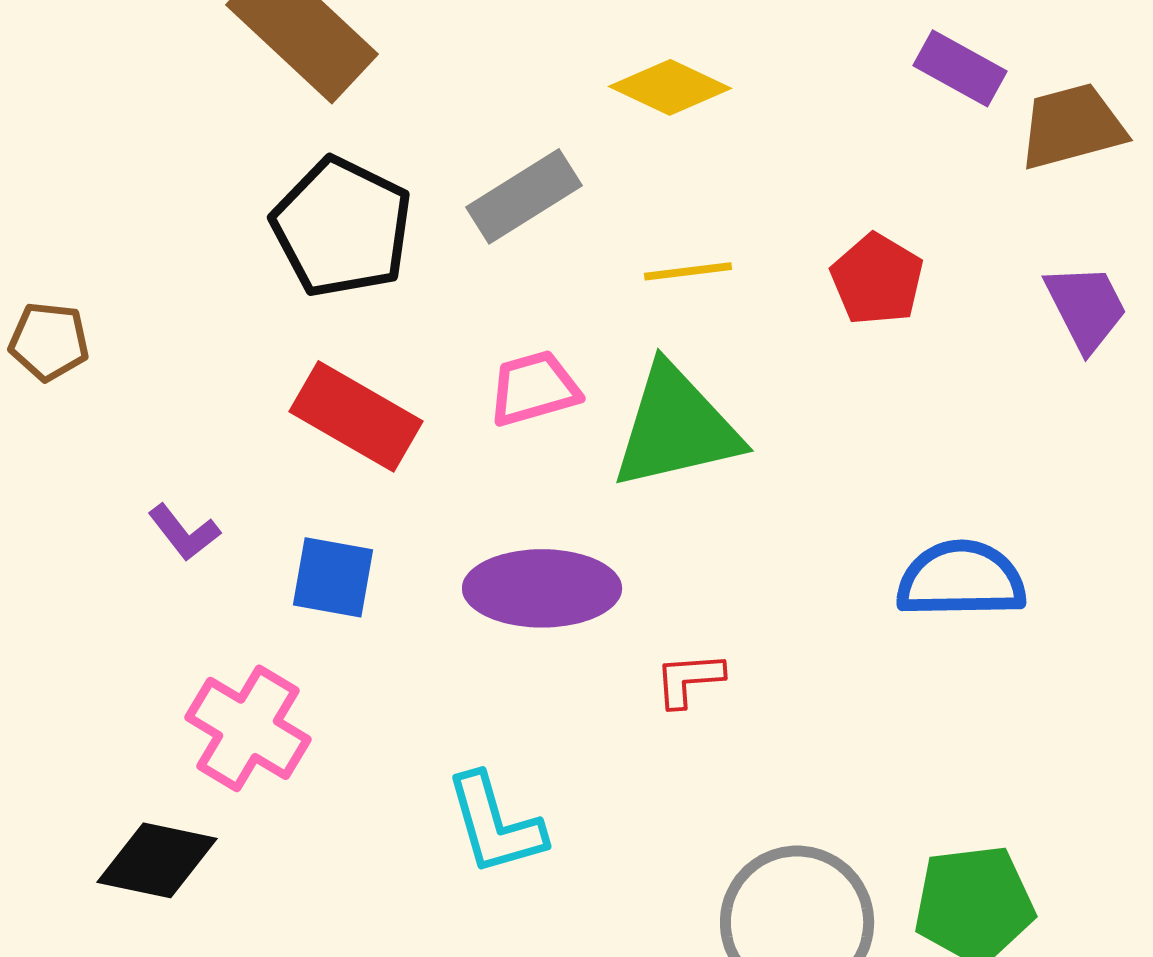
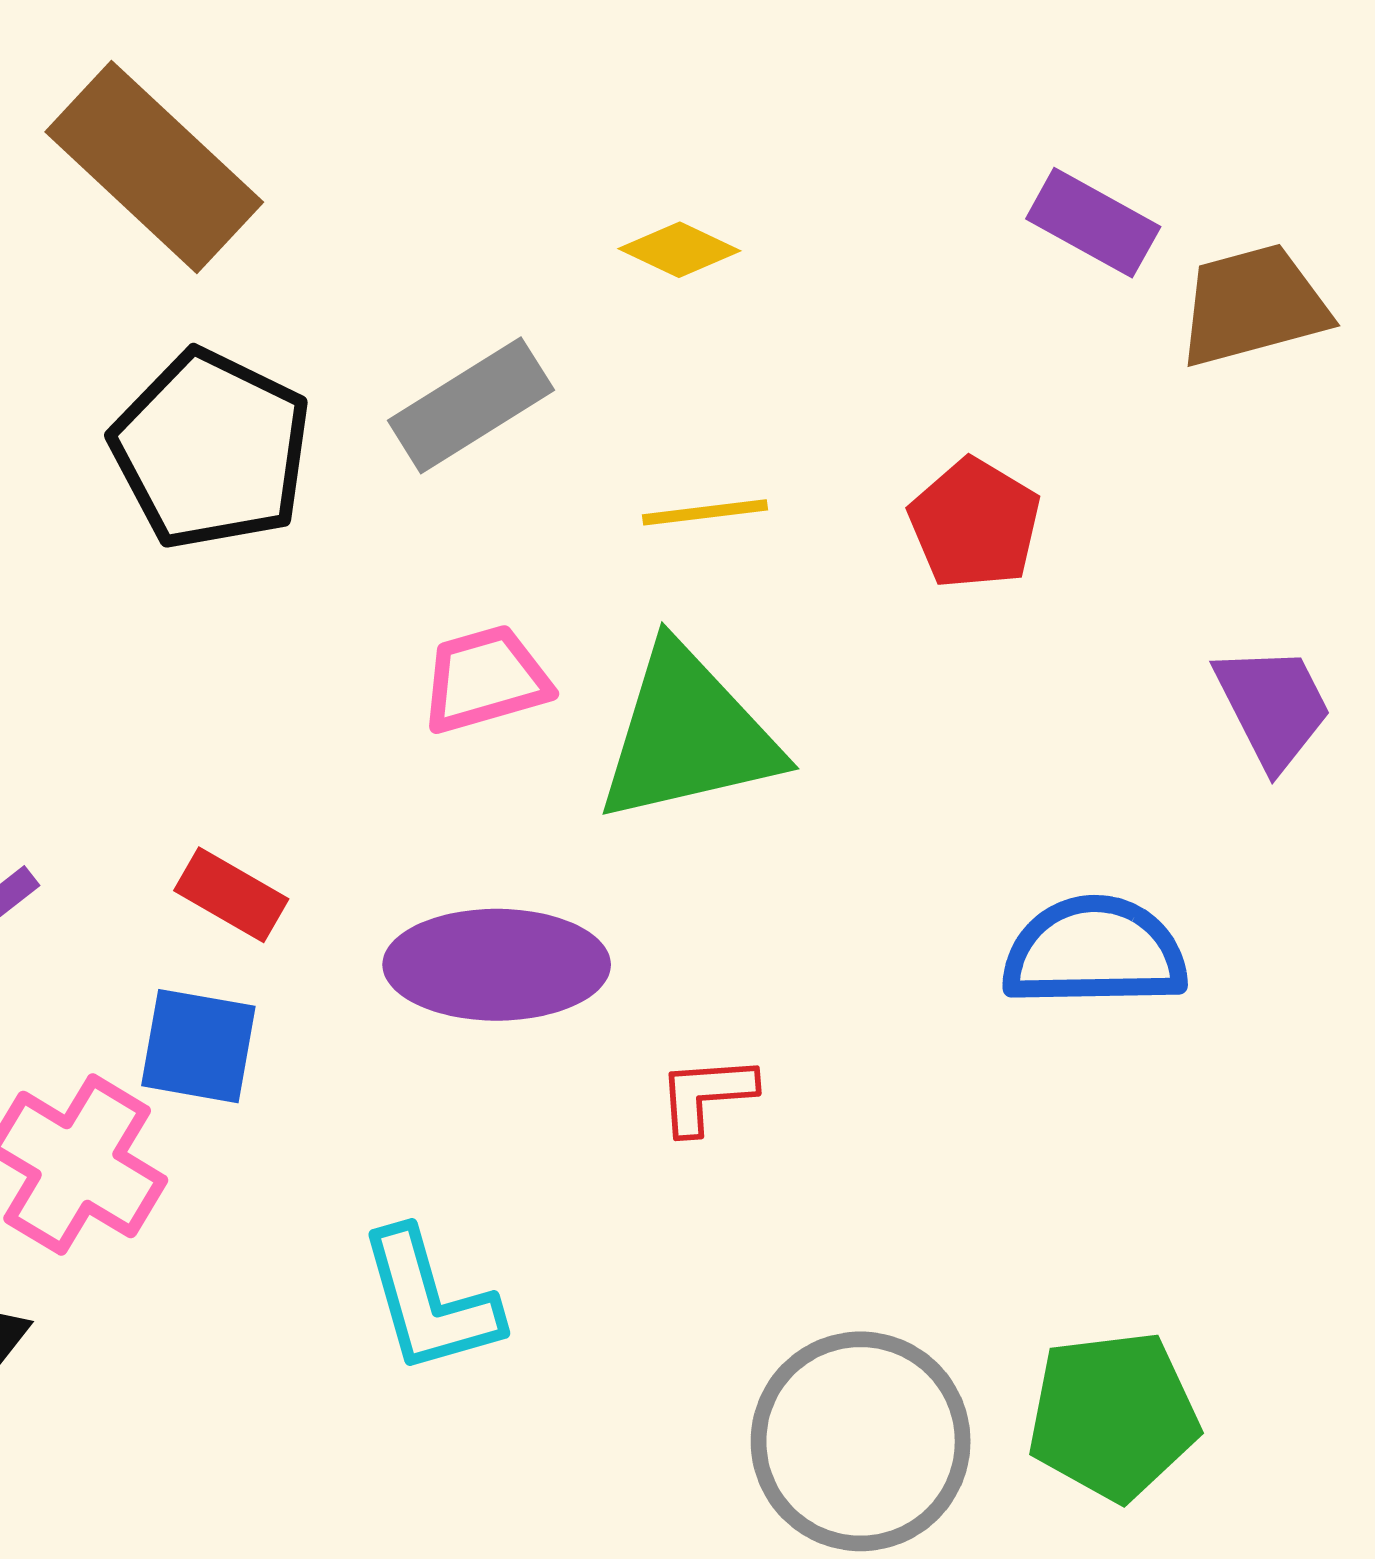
yellow diamond: (670, 87) -> (679, 250), size x0.7
purple trapezoid: (1086, 307) -> (1273, 706), moved
red rectangle: (356, 416) -> (231, 895), moved, size x0.6
blue square: (333, 577) -> (198, 1046), moved

